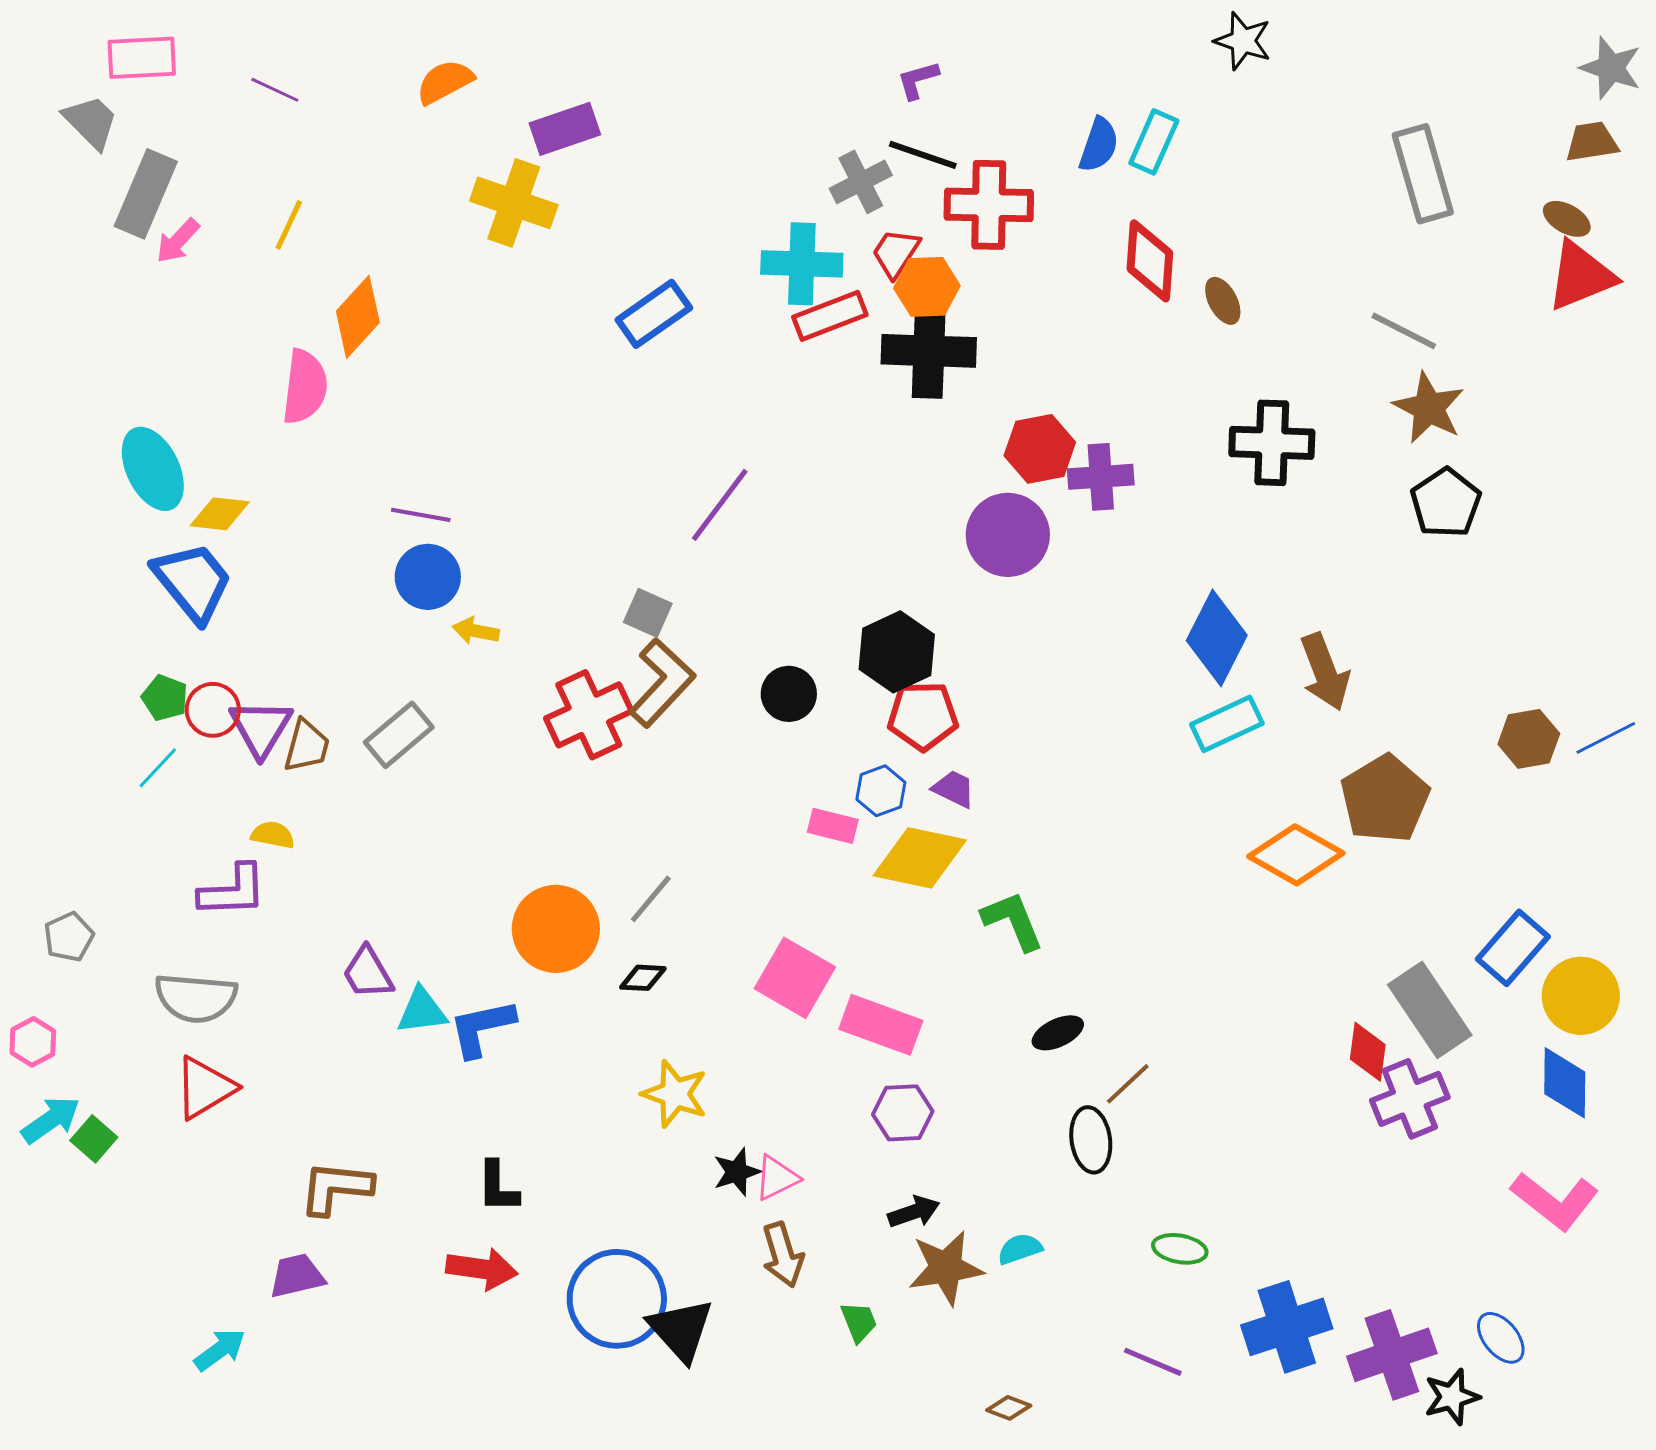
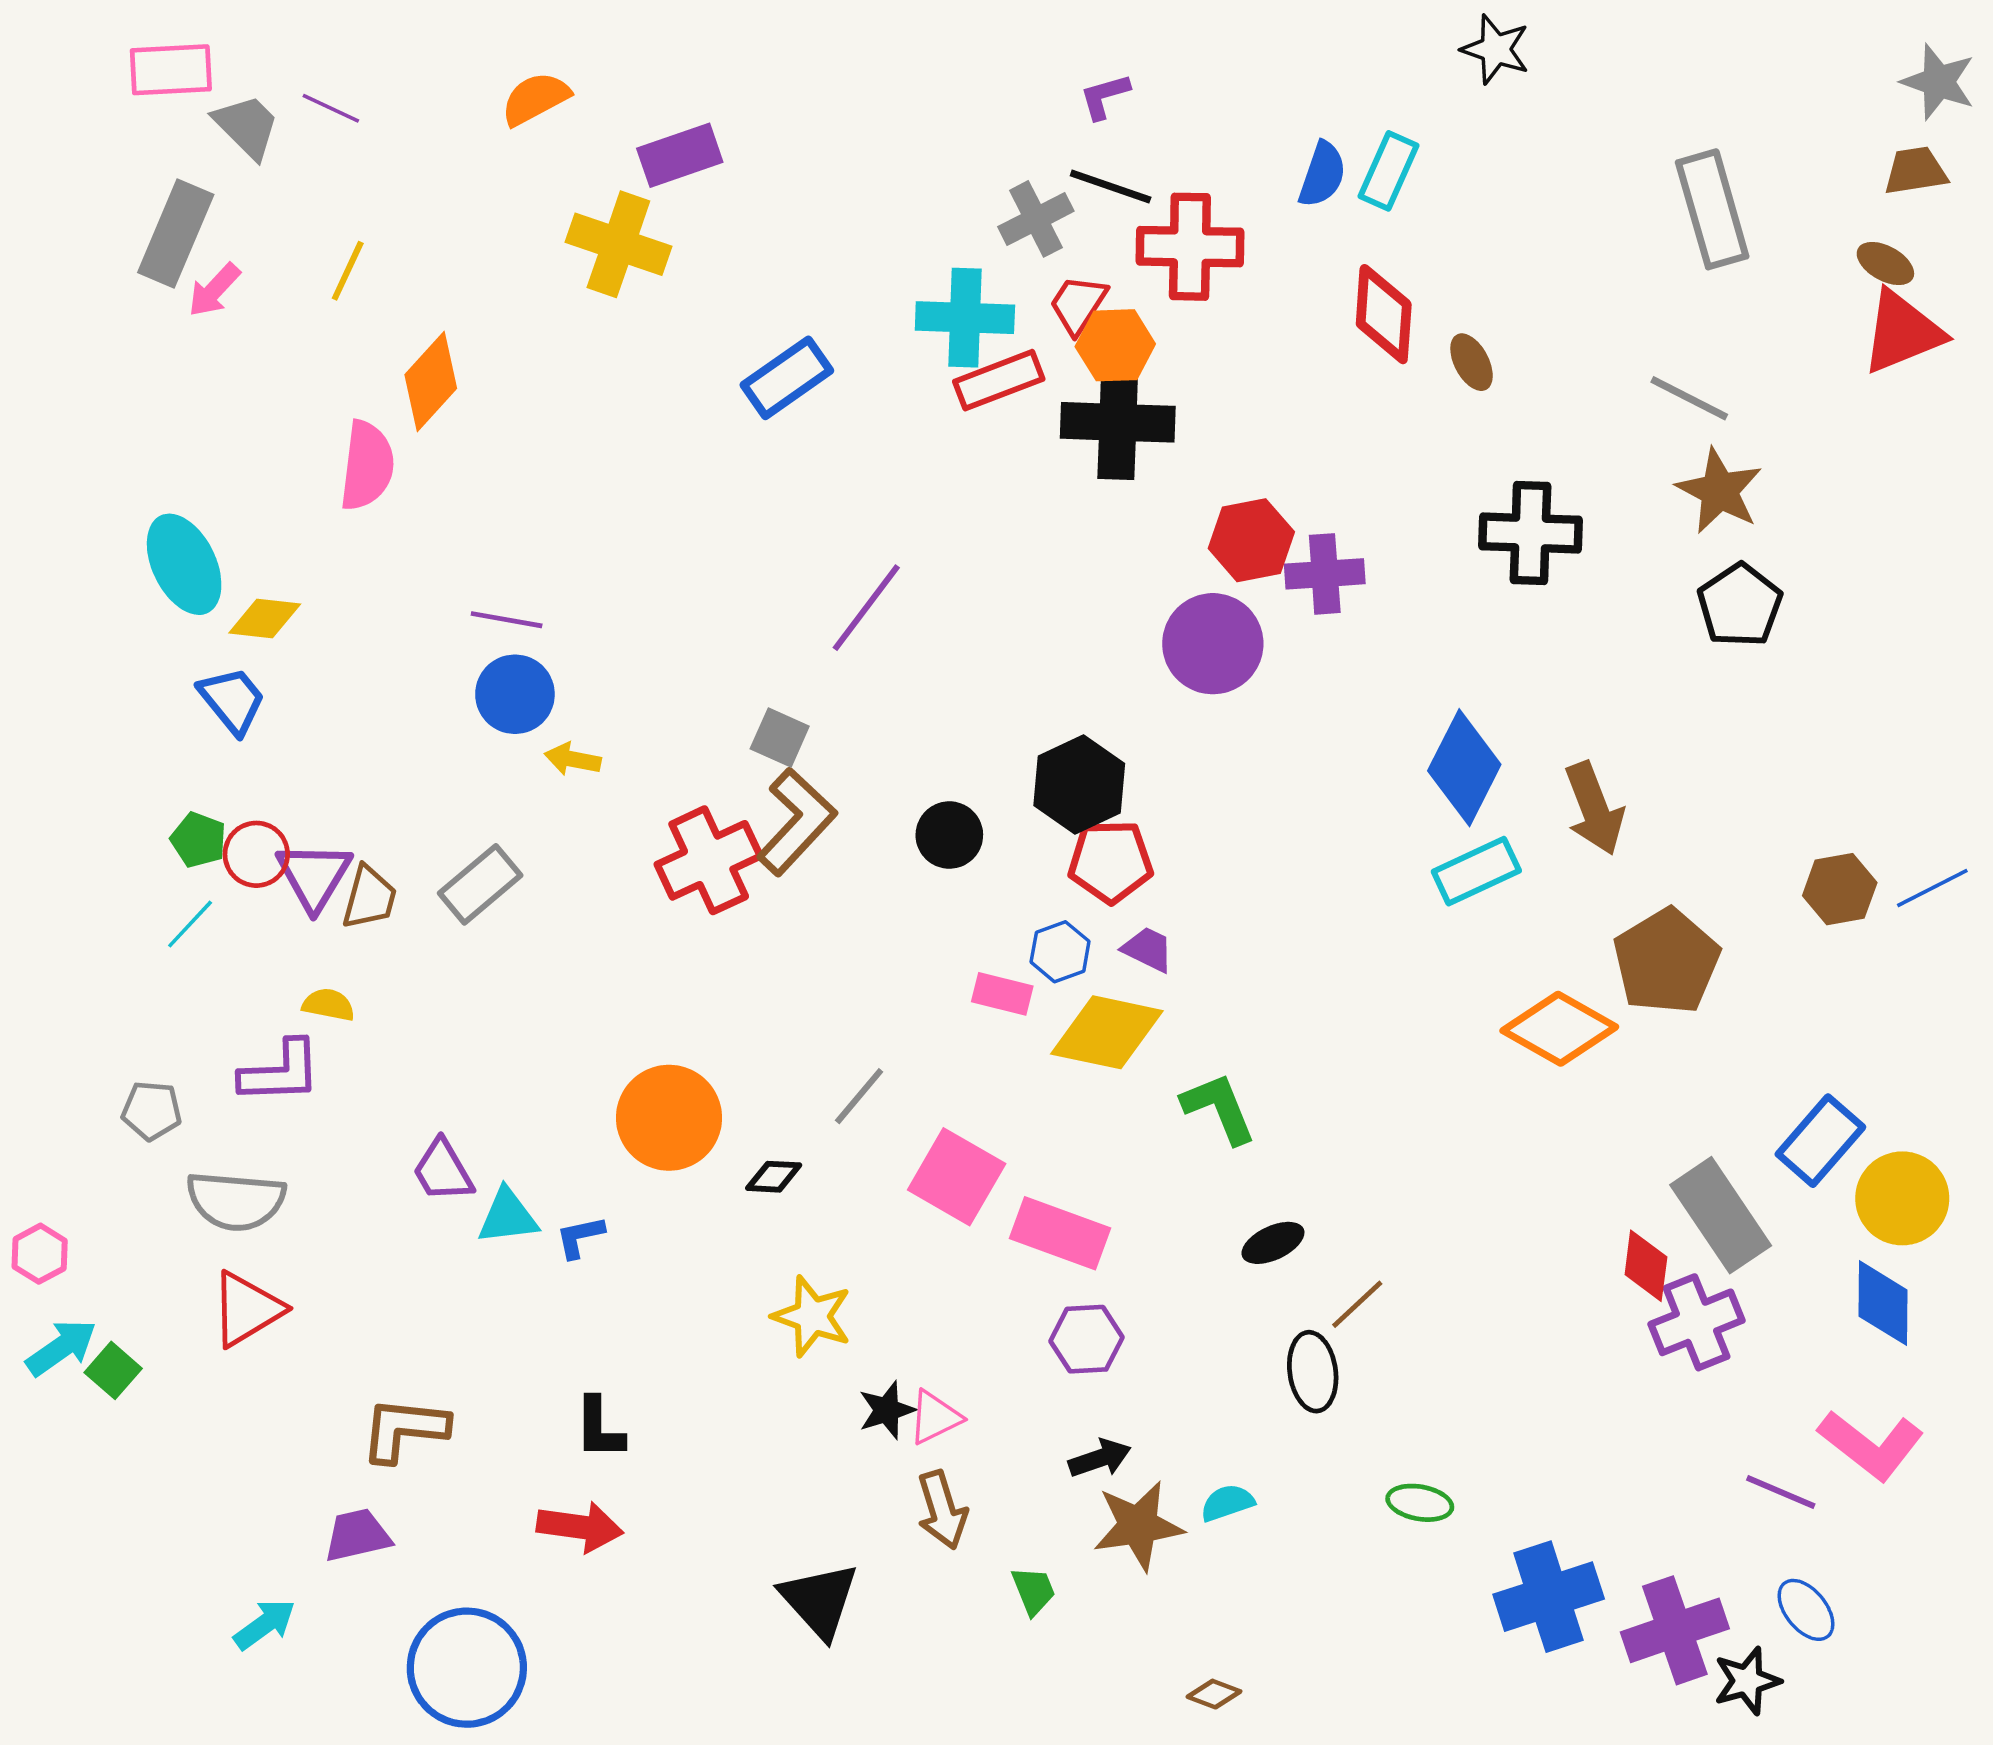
gray trapezoid: (91, 122) -> (247, 126), moved
blue trapezoid: (193, 582) -> (232, 700), size x0.7
gray line: (651, 899) -> (859, 1096), moved
gray pentagon: (69, 937) -> (152, 1111), moved, turned 30
blue L-shape: (482, 1028) -> (580, 1237), size x0.6
blue circle: (617, 1299) -> (467, 1668), moved
purple line: (1153, 1362) -> (1781, 1492), moved

